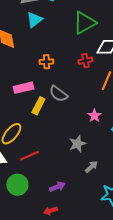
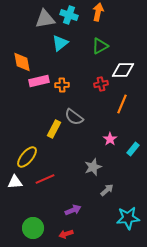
cyan triangle: (34, 20) -> (60, 43), moved
green triangle: (84, 23) -> (100, 46), size x0.7
pink rectangle: (23, 88) -> (39, 81), moved
green circle: (17, 185) -> (33, 228), moved

